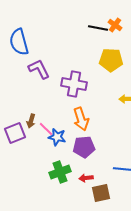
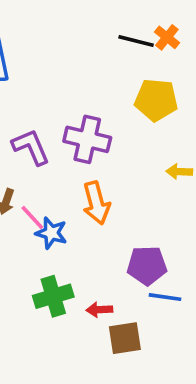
purple L-shape: (39, 69) -> (31, 147), moved
purple pentagon: (84, 147) -> (147, 265), moved

